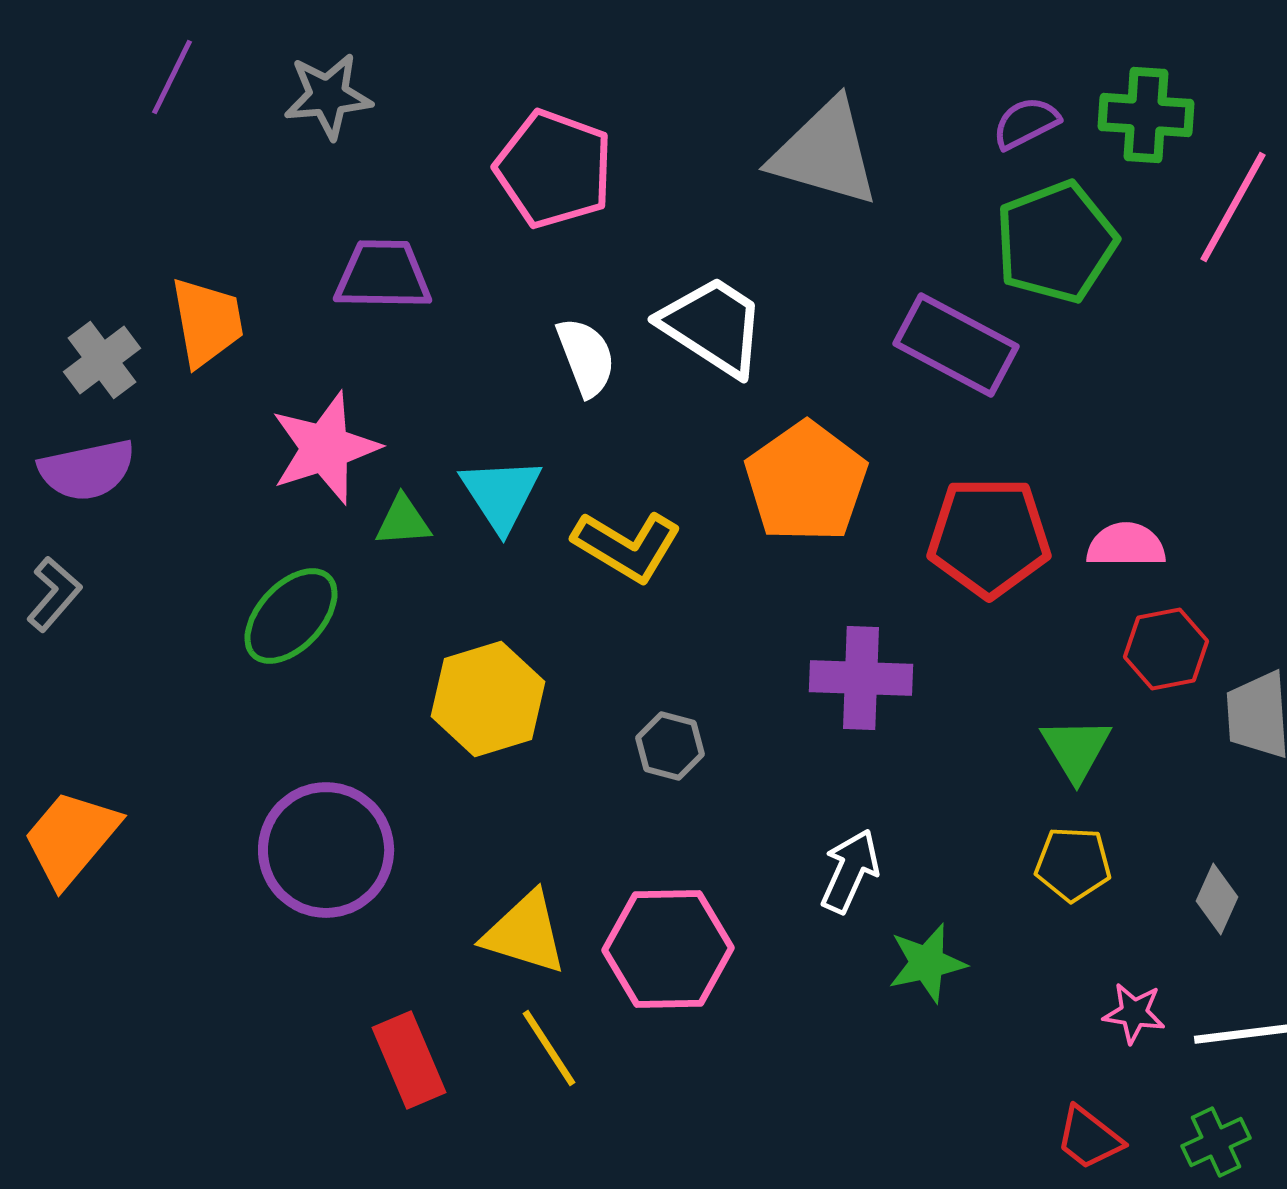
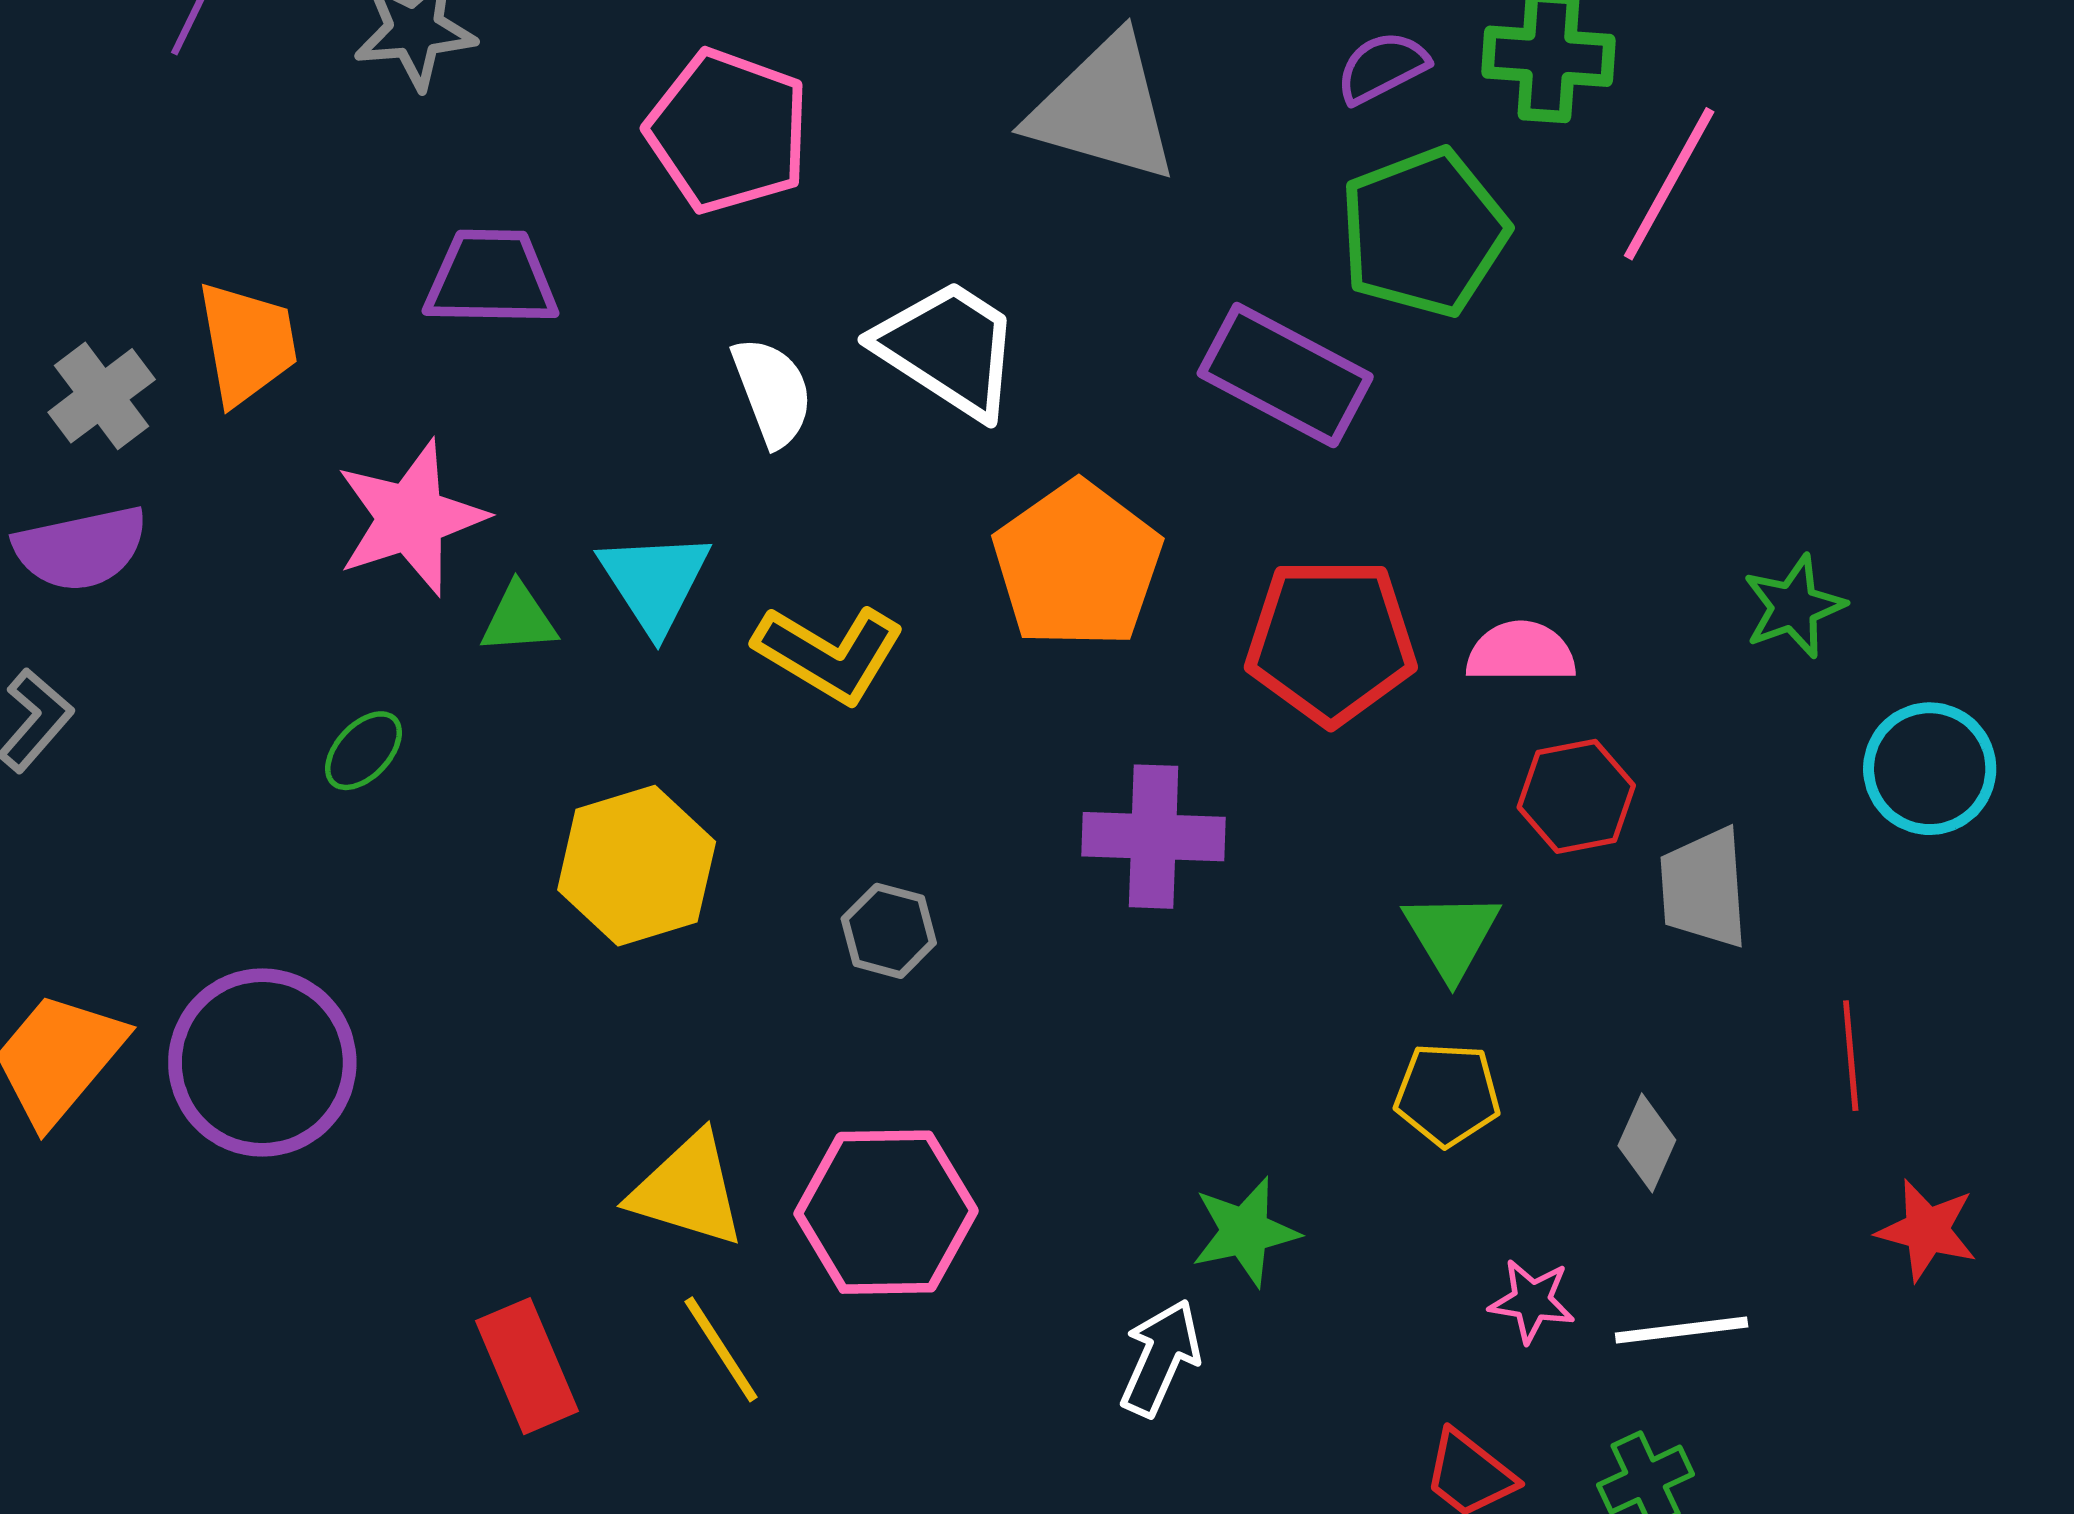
green ellipse: (291, 616) -> (364, 751), size x0.6
purple circle: (326, 850) -> (262, 1063), moved
white arrow: (850, 871) -> (1160, 1358), moved

